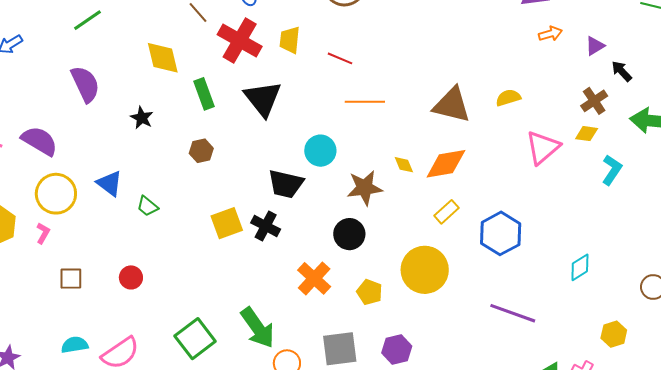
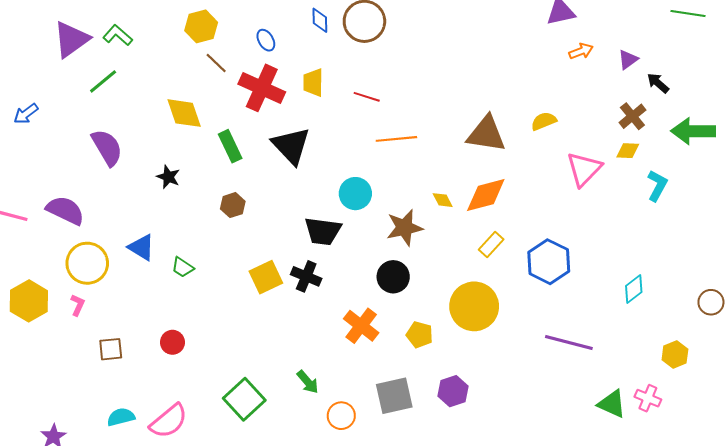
green arrow: (258, 328) -> (308, 382), size x0.6

